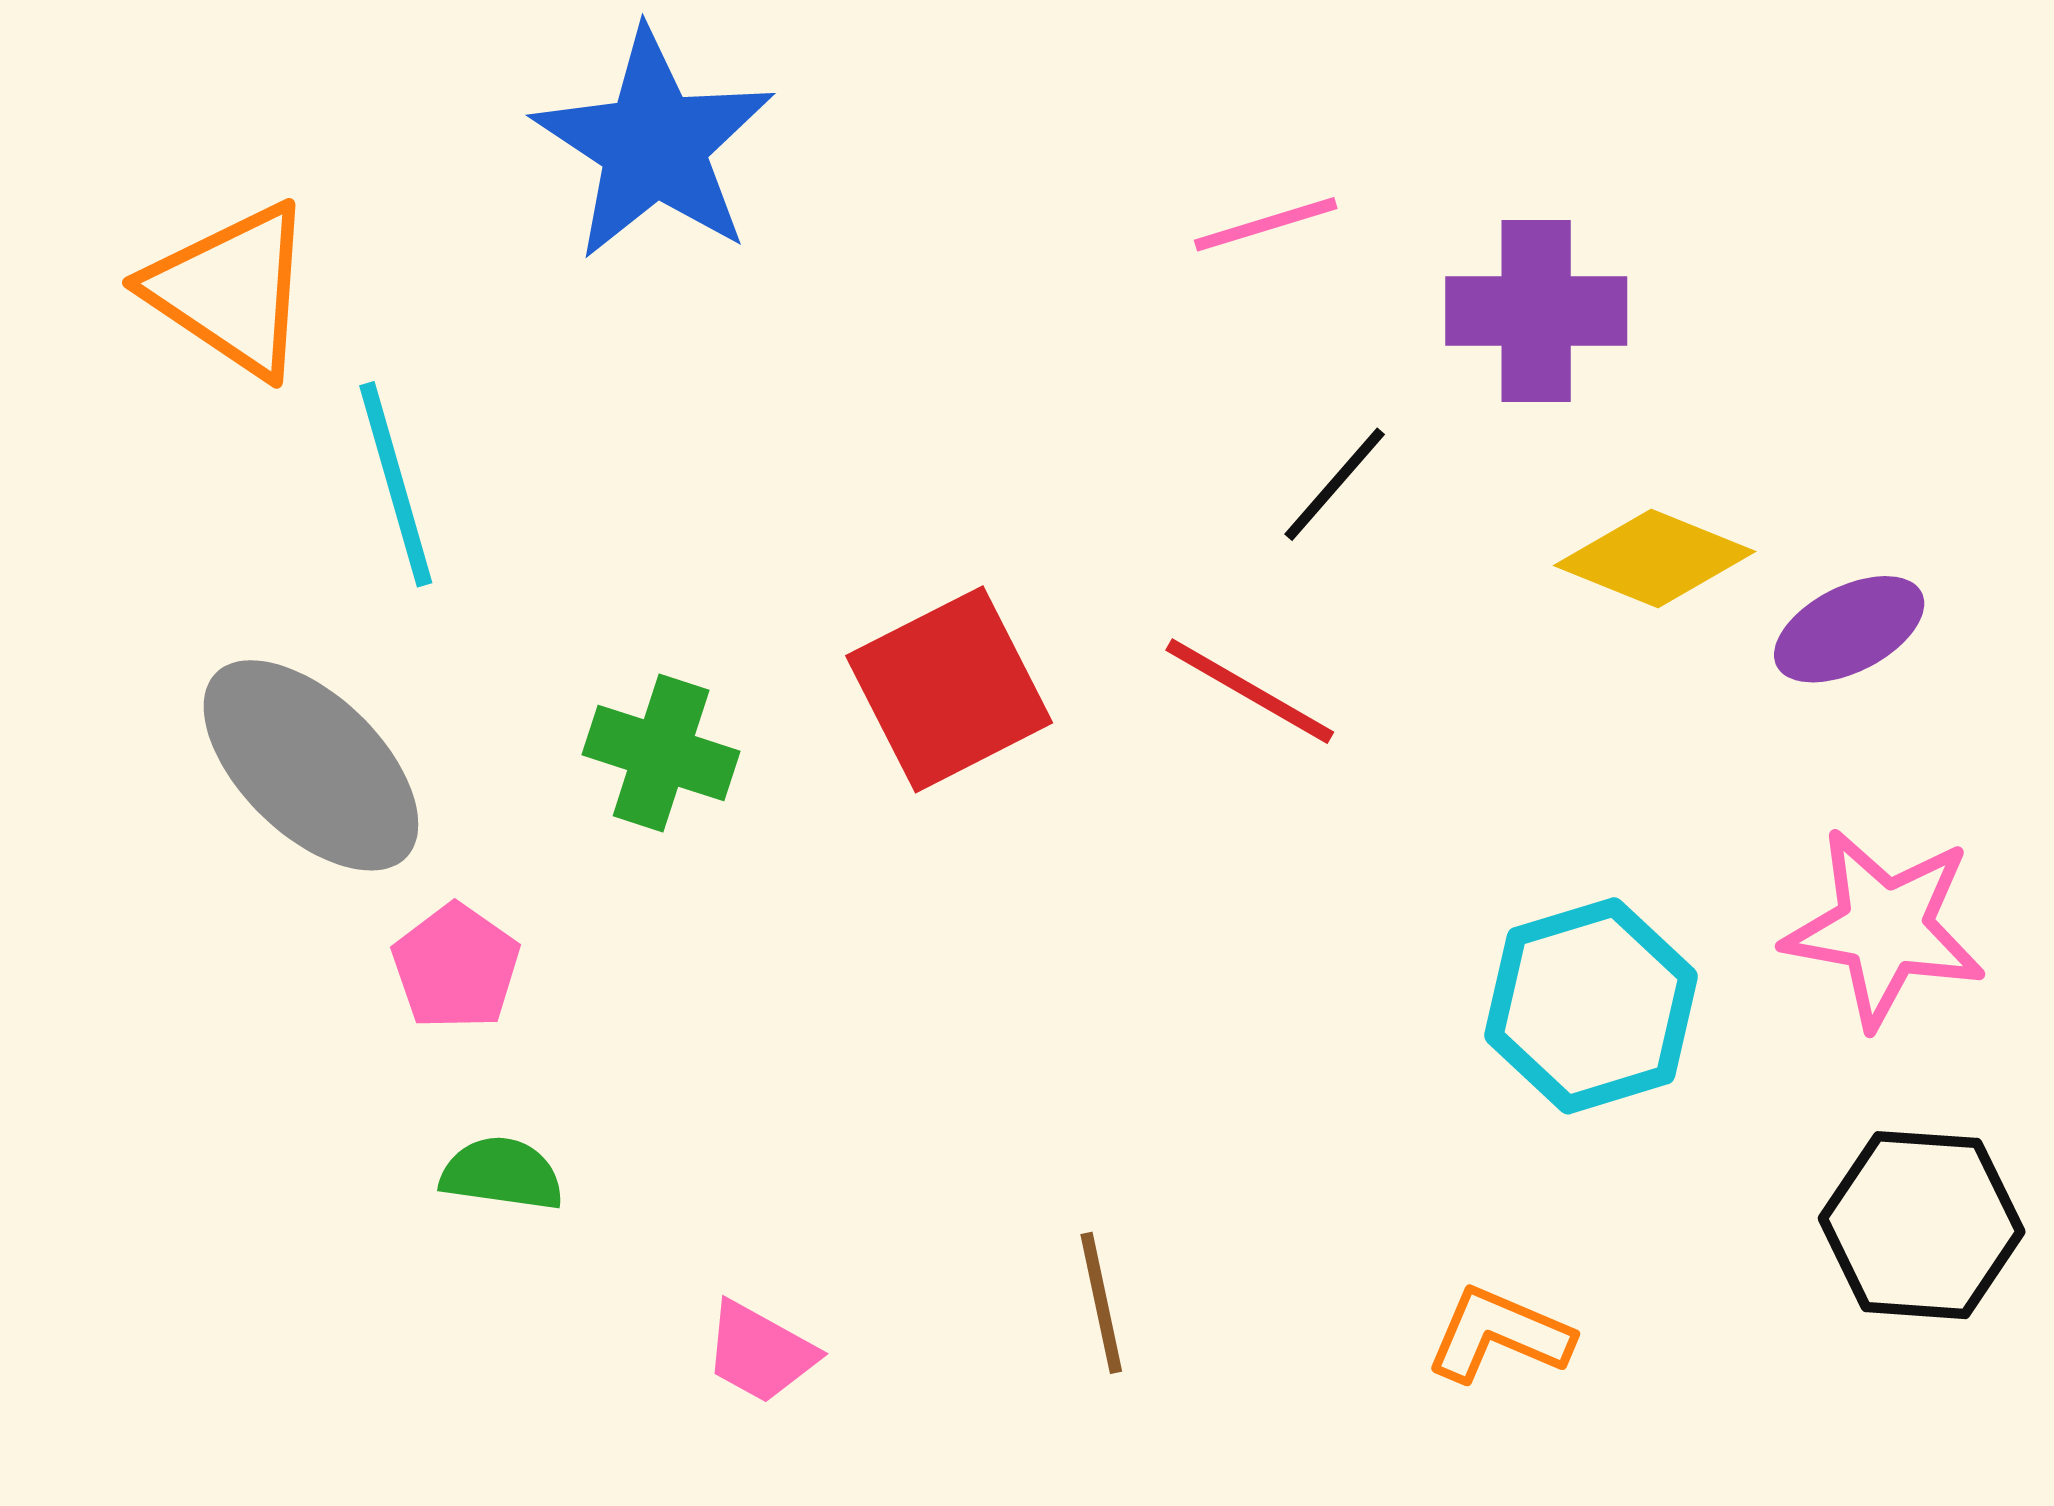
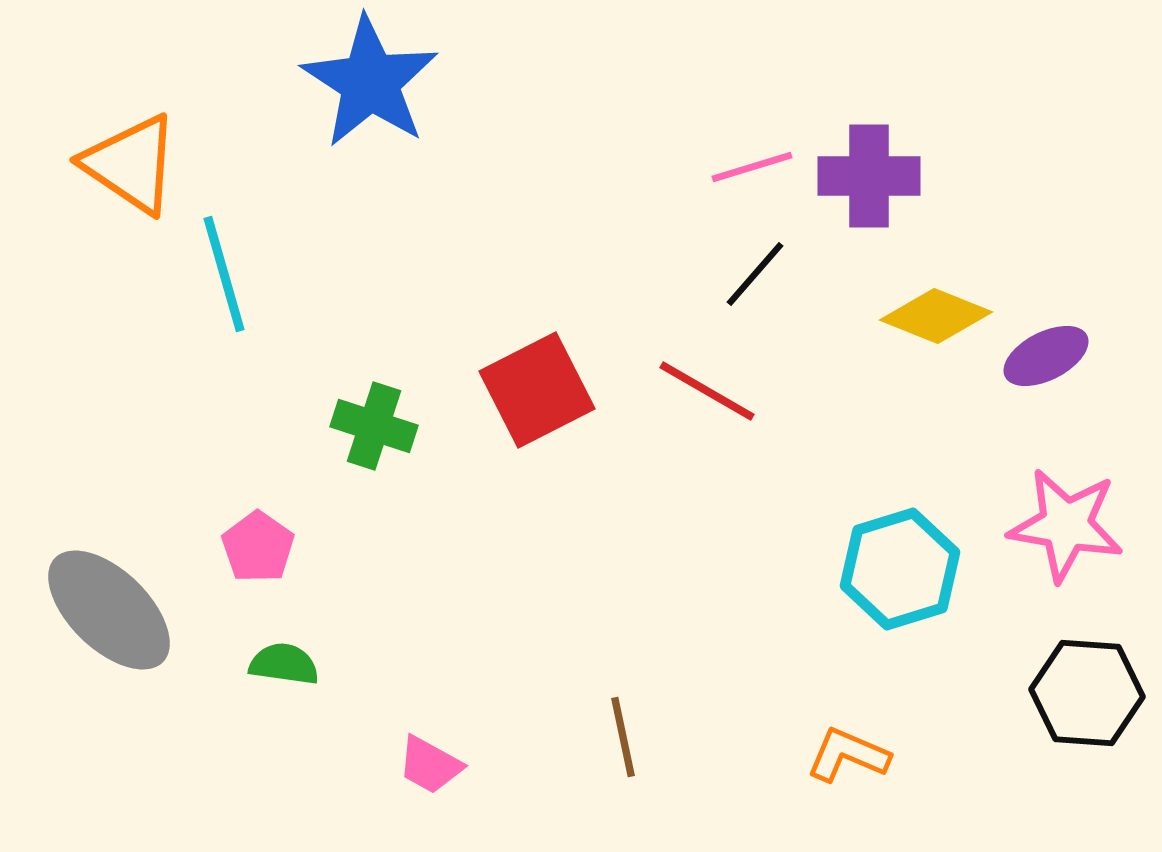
pink line: (1266, 224) -> (752, 167), moved
gray ellipse: (311, 765) -> (109, 610), moved

